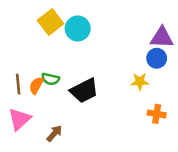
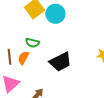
green semicircle: (50, 79) -> (32, 43), moved

